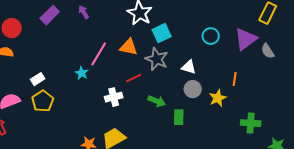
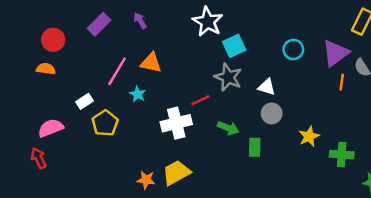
orange triangle: (129, 47) -> (151, 63), moved
pink line: (99, 54) -> (117, 71), moved
orange line: (235, 79) -> (342, 82), moved
white cross: (114, 97) -> (176, 123), size x1.4
yellow star: (218, 98) -> (309, 136), moved
yellow pentagon: (43, 101) -> (105, 123), moved

